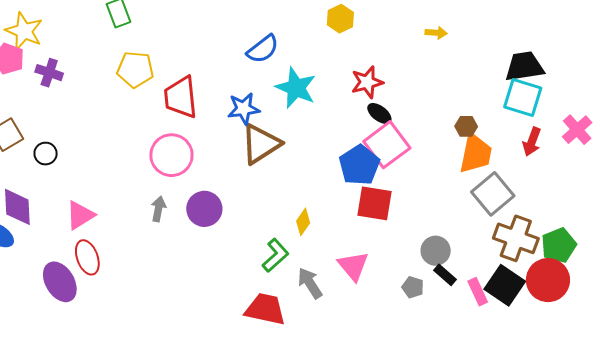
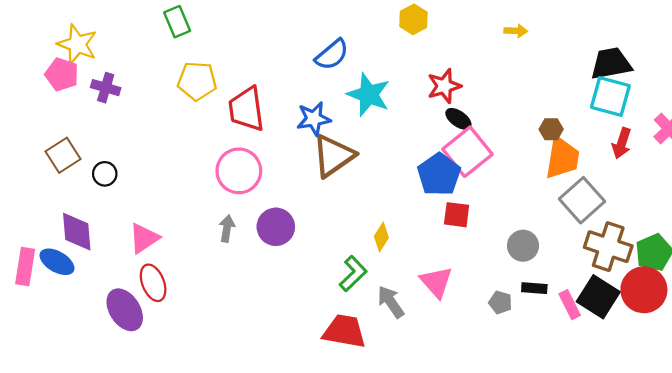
red square: (375, 203) -> (457, 215), size x0.7
gray circle: (436, 251) -> (523, 246), moved
black rectangle: (445, 275) -> (534, 288), turned -35

